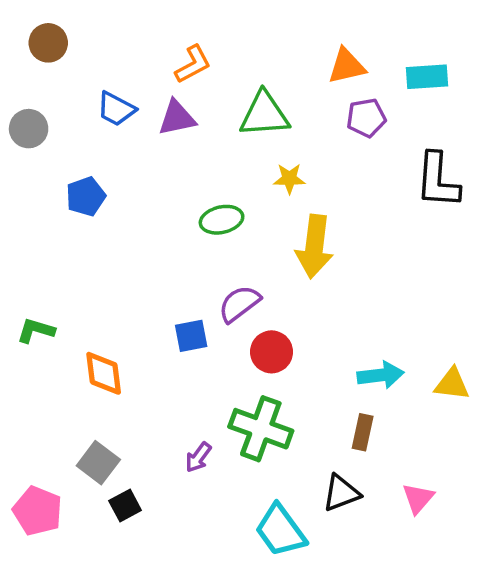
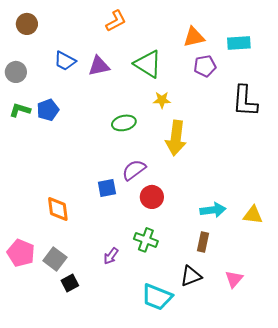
orange L-shape: (193, 64) -> (116, 21), moved
green triangle: (264, 114) -> (148, 64), turned 36
green L-shape: (36, 330) -> (20, 110), moved
green cross: (261, 429) -> (146, 240), size x0.7
pink pentagon: (38, 511) -> (21, 253), moved
cyan trapezoid: (280, 531) -> (157, 297), turned -32

